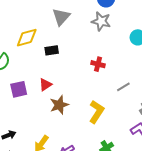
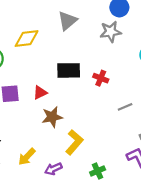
gray star: (101, 21) -> (111, 32), turned -30
black rectangle: (52, 50) -> (69, 70), moved, size x1.5
yellow L-shape: (97, 112) -> (74, 142), moved

